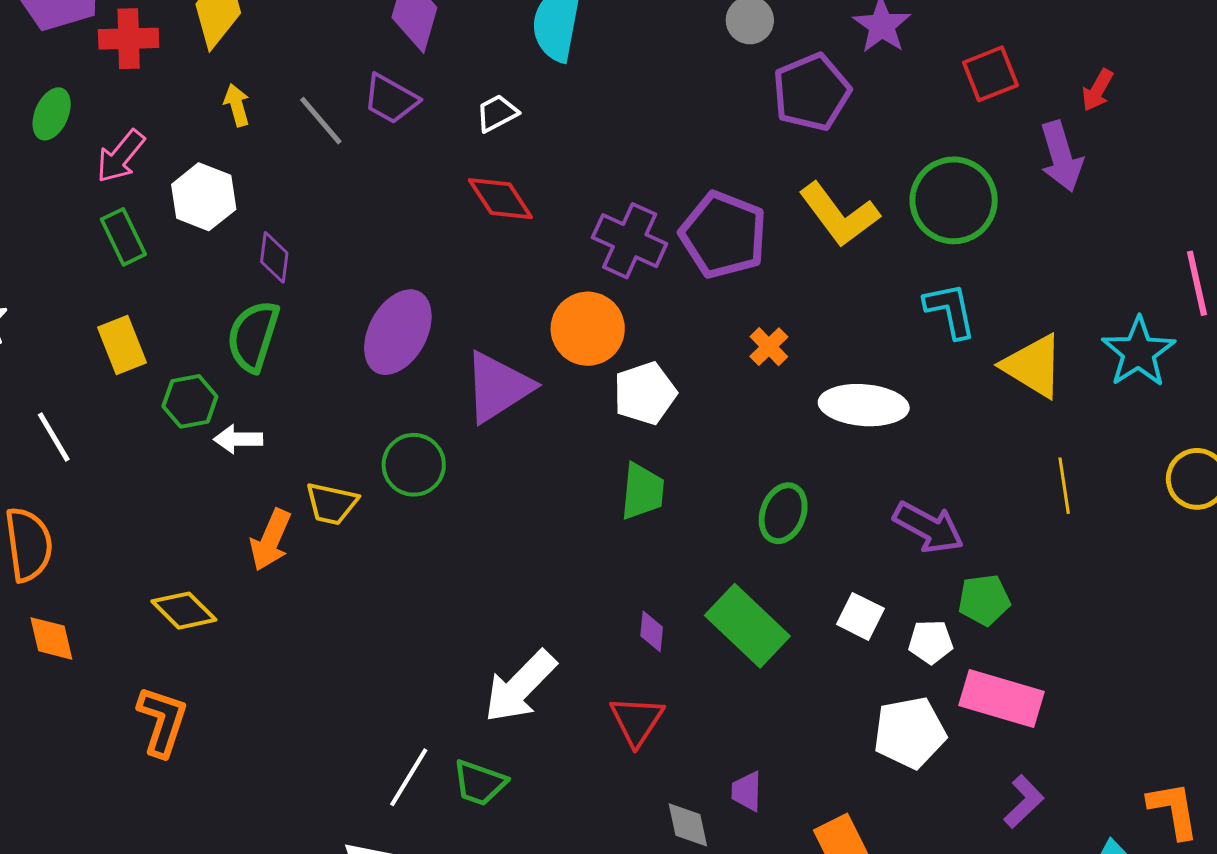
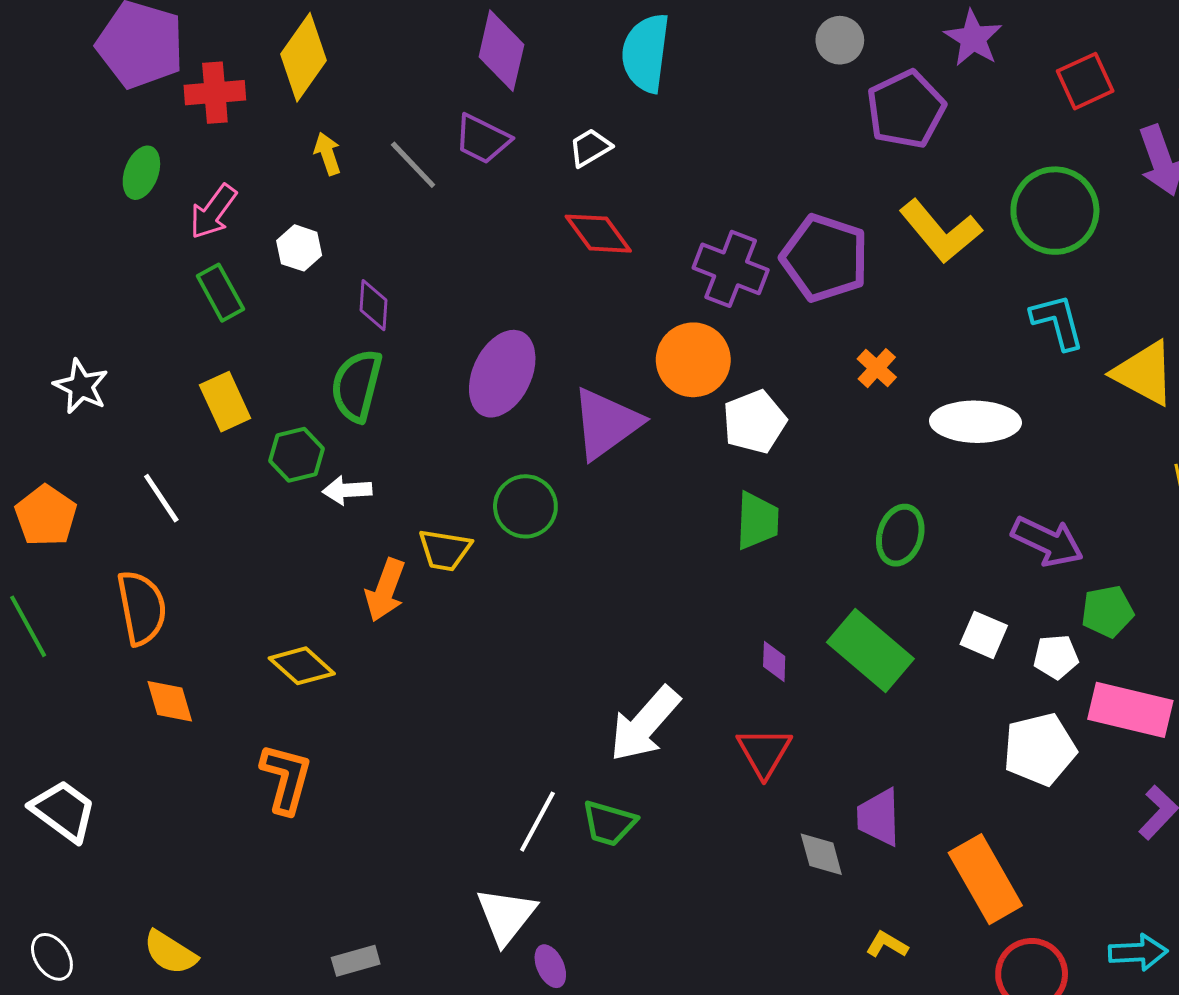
white hexagon: (204, 197) -> (299, 248), size x0.7
purple trapezoid: (747, 791) -> (879, 817), size x1.4

